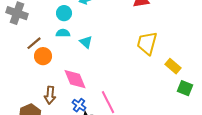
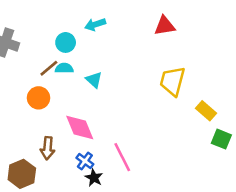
brown line: (34, 43) -> (49, 68), moved

